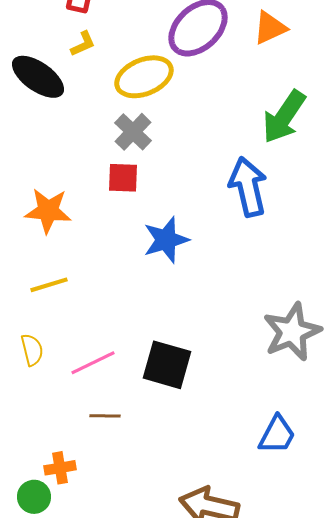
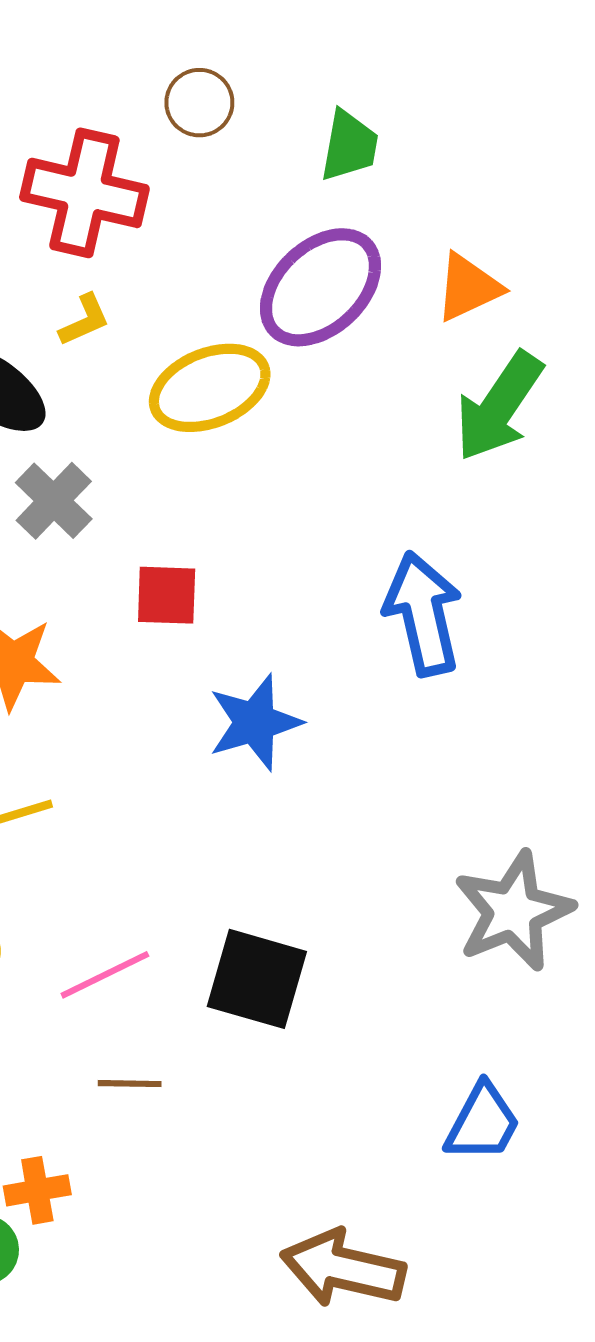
green arrow: (284, 117) -> (499, 406), moved
gray cross: (133, 132) -> (54, 501), moved

